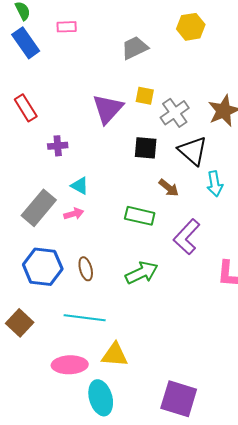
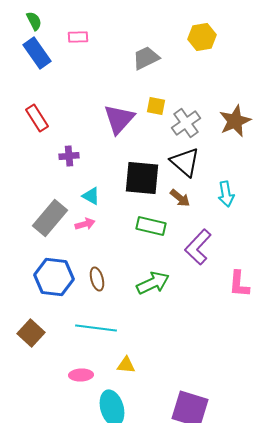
black square: (146, 148) -> (142, 178), moved, size x1.5
black triangle: (193, 151) -> (185, 162), moved
yellow triangle: (115, 355) -> (126, 365), size x0.7
pink ellipse: (70, 365) -> (81, 375), size x0.7

